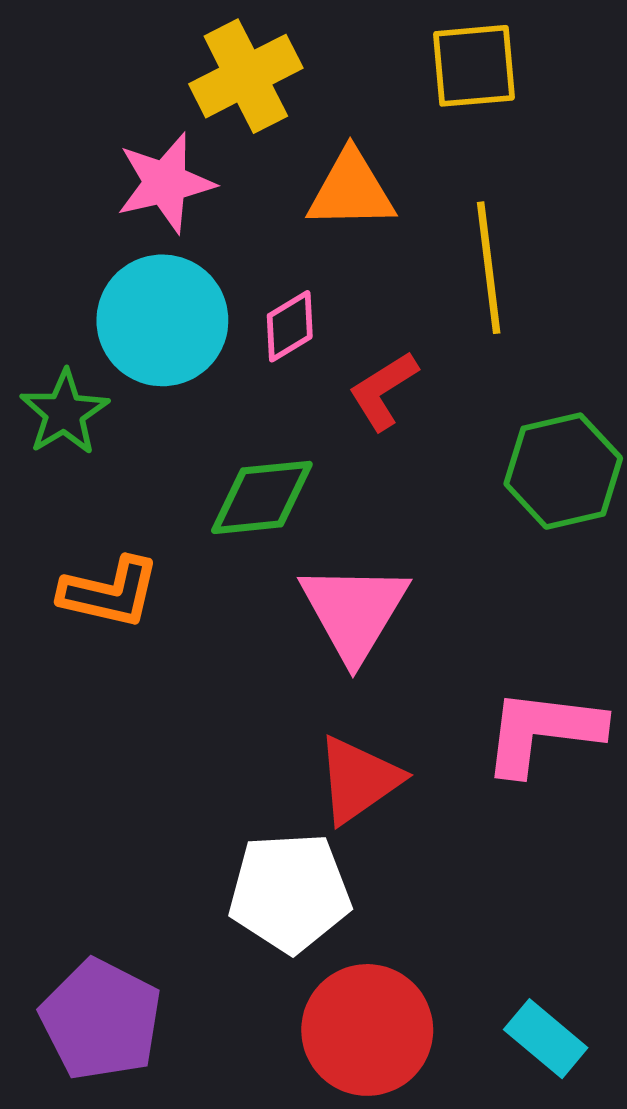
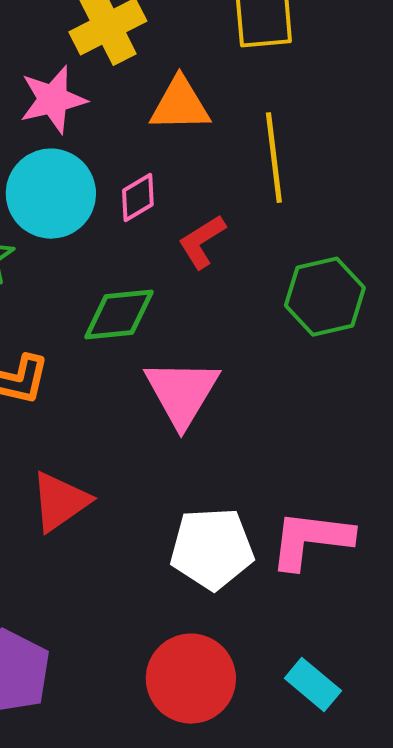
pink L-shape: (543, 731) -> (311, 540), moved
red triangle: (358, 780) -> (60, 502), moved
white pentagon: (290, 892) -> (212, 549), moved

